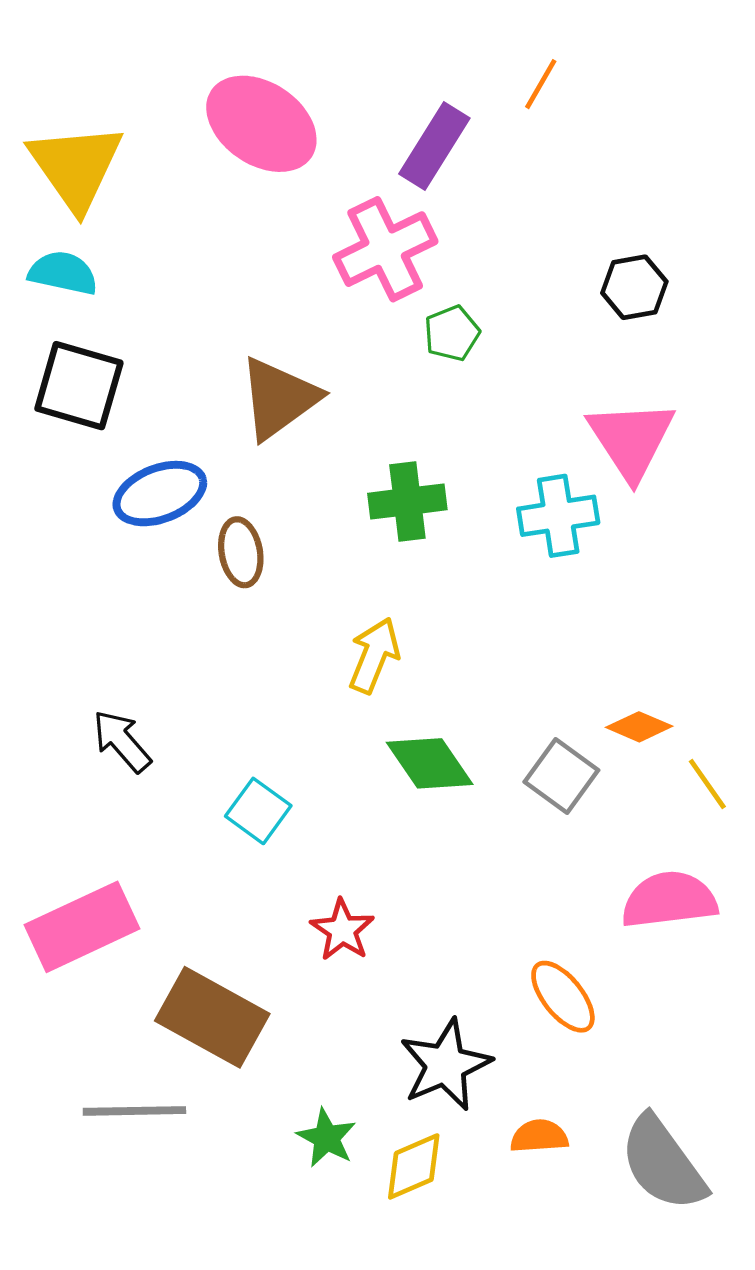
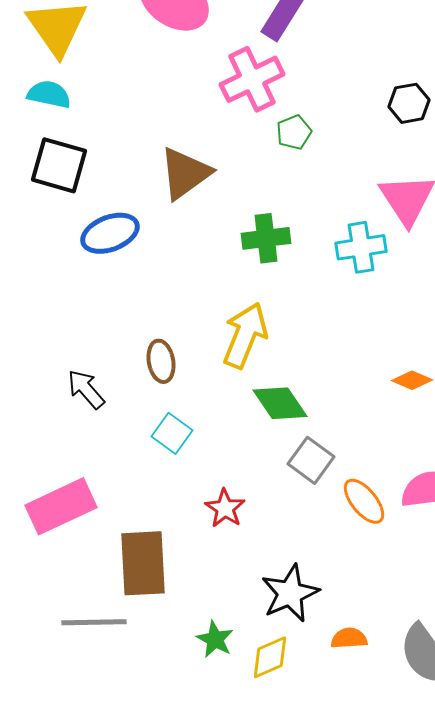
brown ellipse: (241, 552) -> (161, 361), moved
yellow arrow: (374, 655) -> (245, 335), size x1.4
gray square: (561, 776) -> (311, 460), moved
orange ellipse: (563, 997) -> (364, 501), moved
brown rectangle: (212, 1017) -> (143, 563), turned 58

